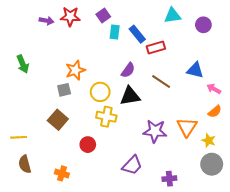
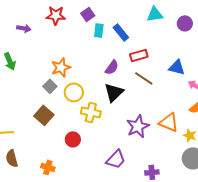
purple arrow: (46, 21) -> (24, 28), moved
red rectangle: (156, 47) -> (139, 55), moved
gray square: (64, 90) -> (50, 86), turned -32
yellow circle: (100, 92) -> (74, 92), moved
black triangle: (130, 96) -> (114, 92), turned -35
orange triangle: (187, 127) -> (169, 122), turned -40
purple star: (155, 131) -> (138, 126), turned -30

